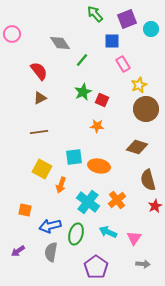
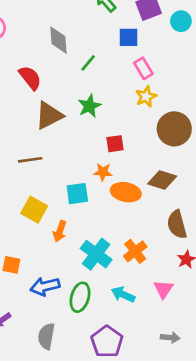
gray diamond: (60, 43) -> (58, 40), turned 30
yellow star: (139, 85) -> (146, 97), moved
brown triangle: (40, 98) -> (49, 115), moved, size x1.6
red square: (102, 100) -> (115, 144), moved, turned -32
orange star: (97, 126) -> (103, 172), moved
orange ellipse: (99, 166) -> (126, 192), moved
pink triangle: (134, 238) -> (163, 289), moved
gray semicircle: (51, 252) -> (46, 336), moved

